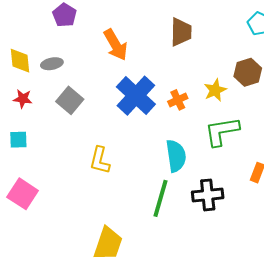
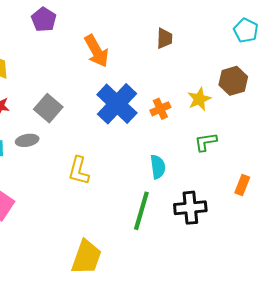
brown trapezoid: (181, 32) -> (164, 38), size x0.7
gray ellipse: (52, 64) -> (27, 140), moved
green L-shape: (222, 131) -> (206, 142), size x0.6
cyan semicircle: (176, 156) -> (158, 167), size x0.7

